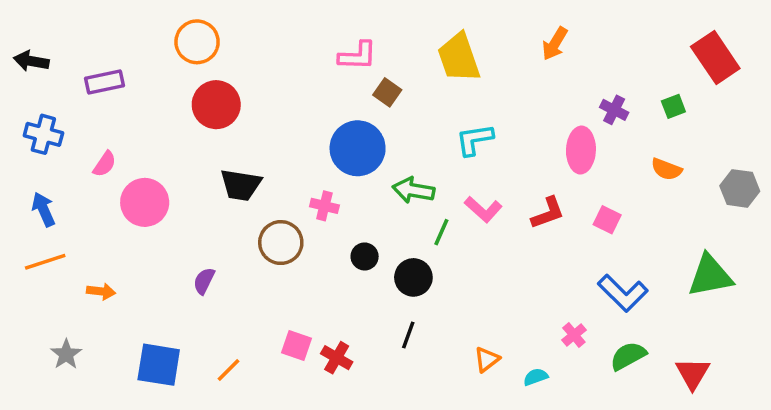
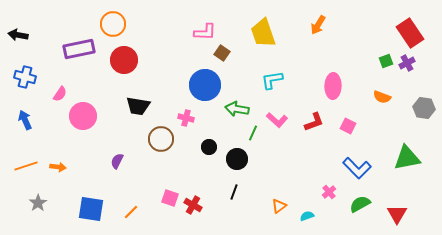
purple rectangle: (105, 82) -> (79, 49), moved, size x1.4
purple cross: (614, 110) -> (407, 63), moved, turned 35
orange line: (45, 262) -> (26, 166), moved

